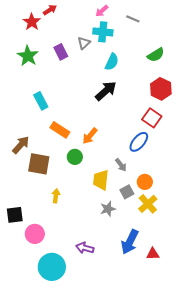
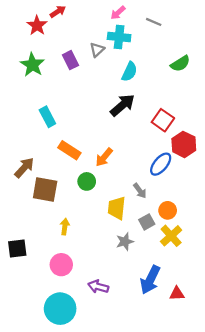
red hexagon: (161, 89) -> (184, 144), moved
red square: (152, 118) -> (163, 120), moved
pink circle: (35, 234) -> (61, 265), moved

